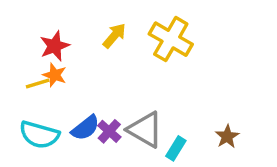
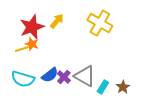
yellow arrow: (114, 36) -> (57, 21), moved
red star: (55, 46) -> (32, 27), size x1.4
brown star: (227, 136) -> (123, 87), moved

